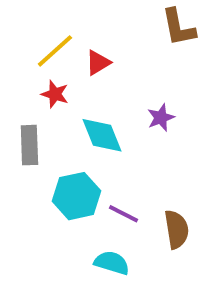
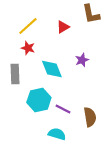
red triangle: (98, 63) -> (63, 27), moved

